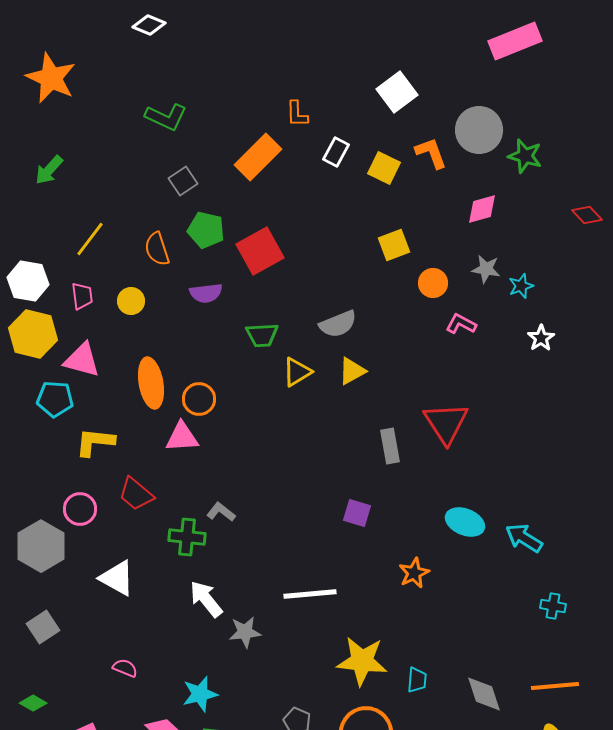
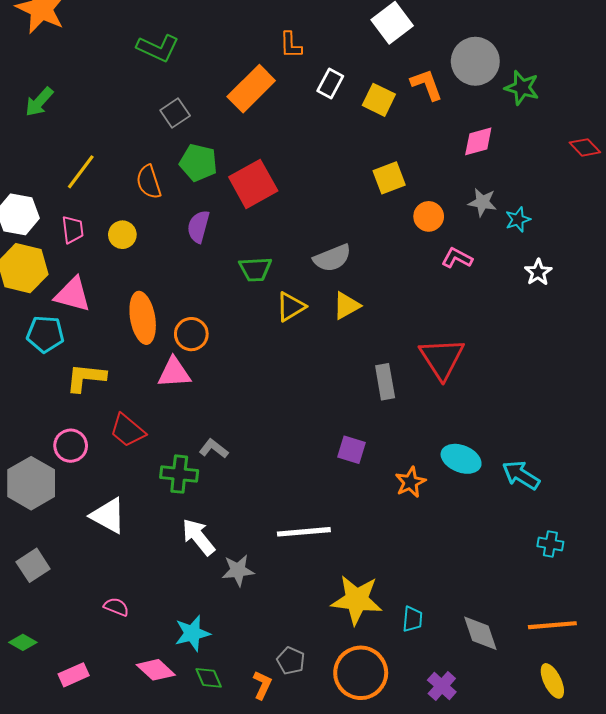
purple semicircle: (206, 293) -> (198, 227), turned 112
orange star: (414, 573) -> (410, 482), moved

